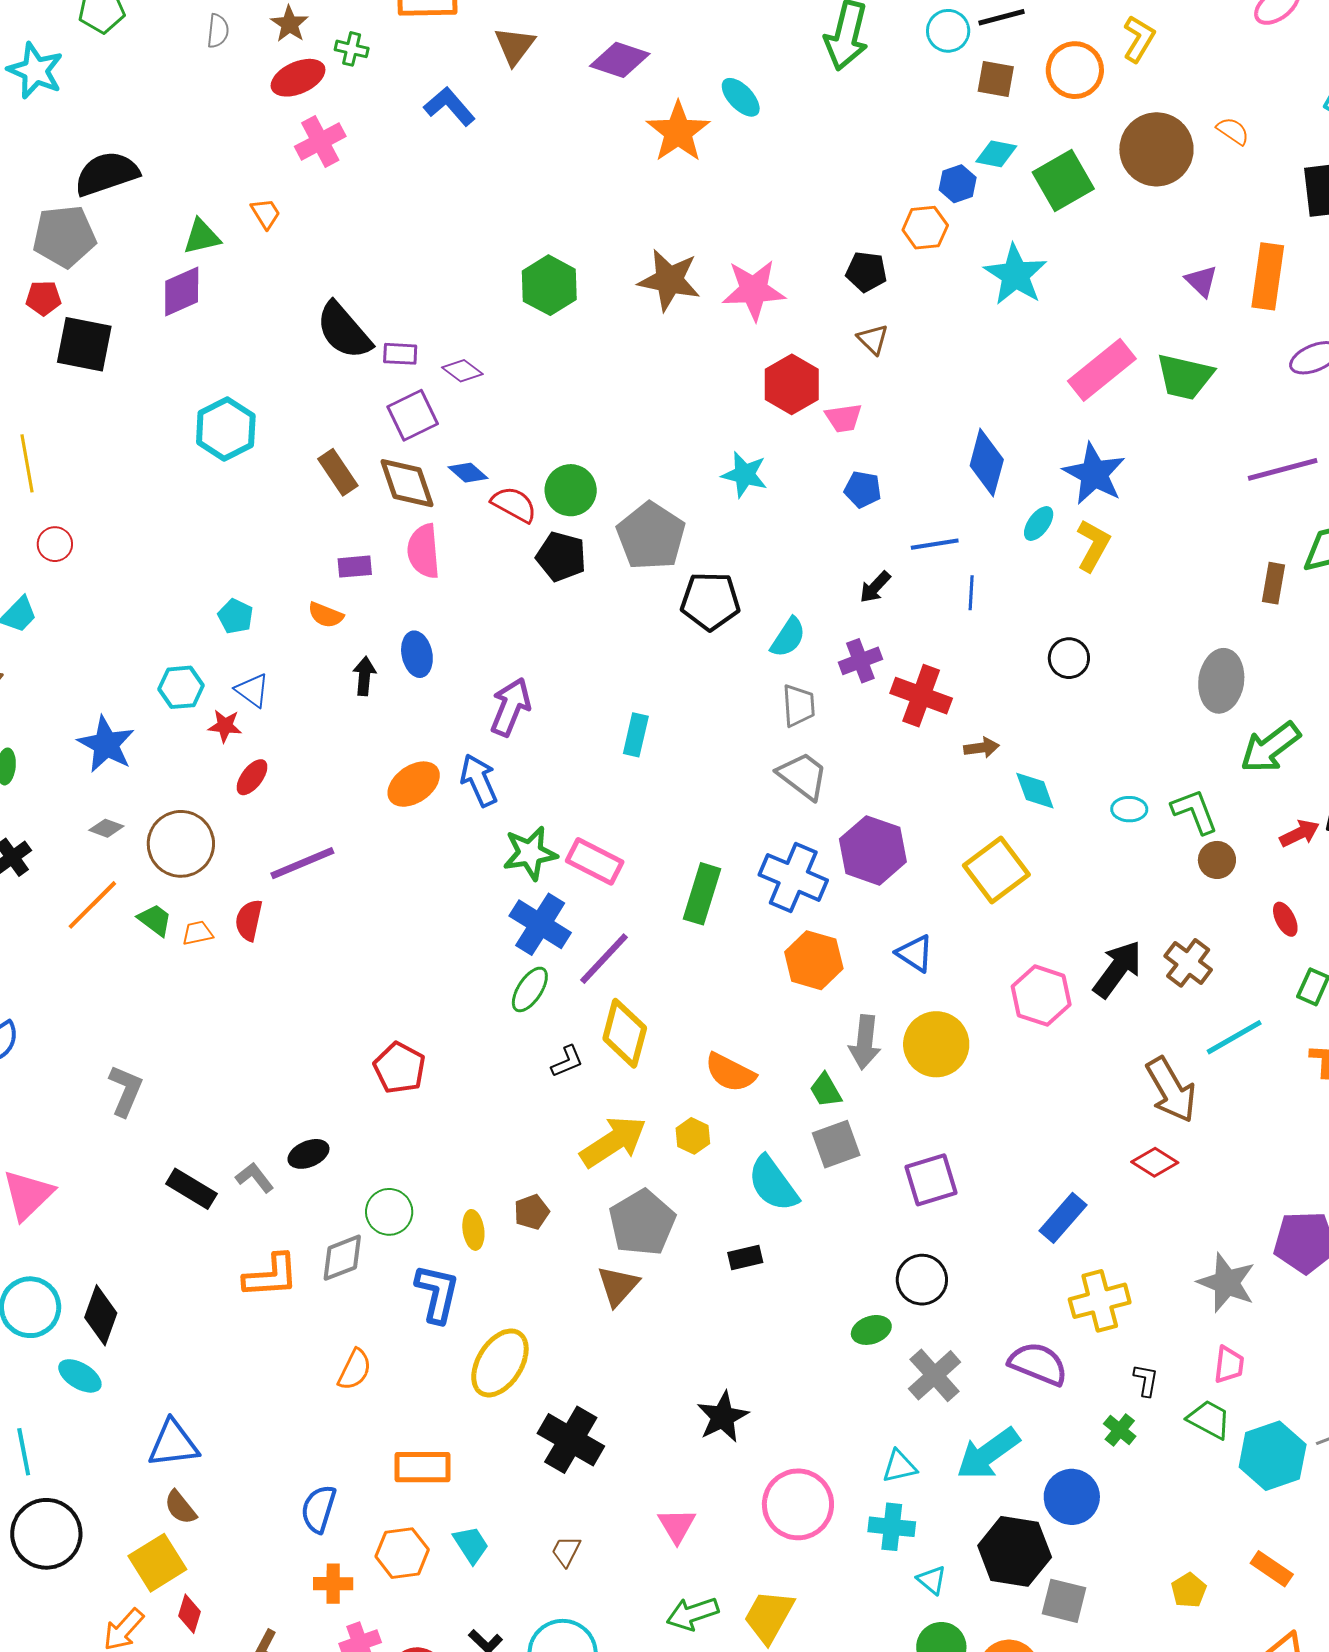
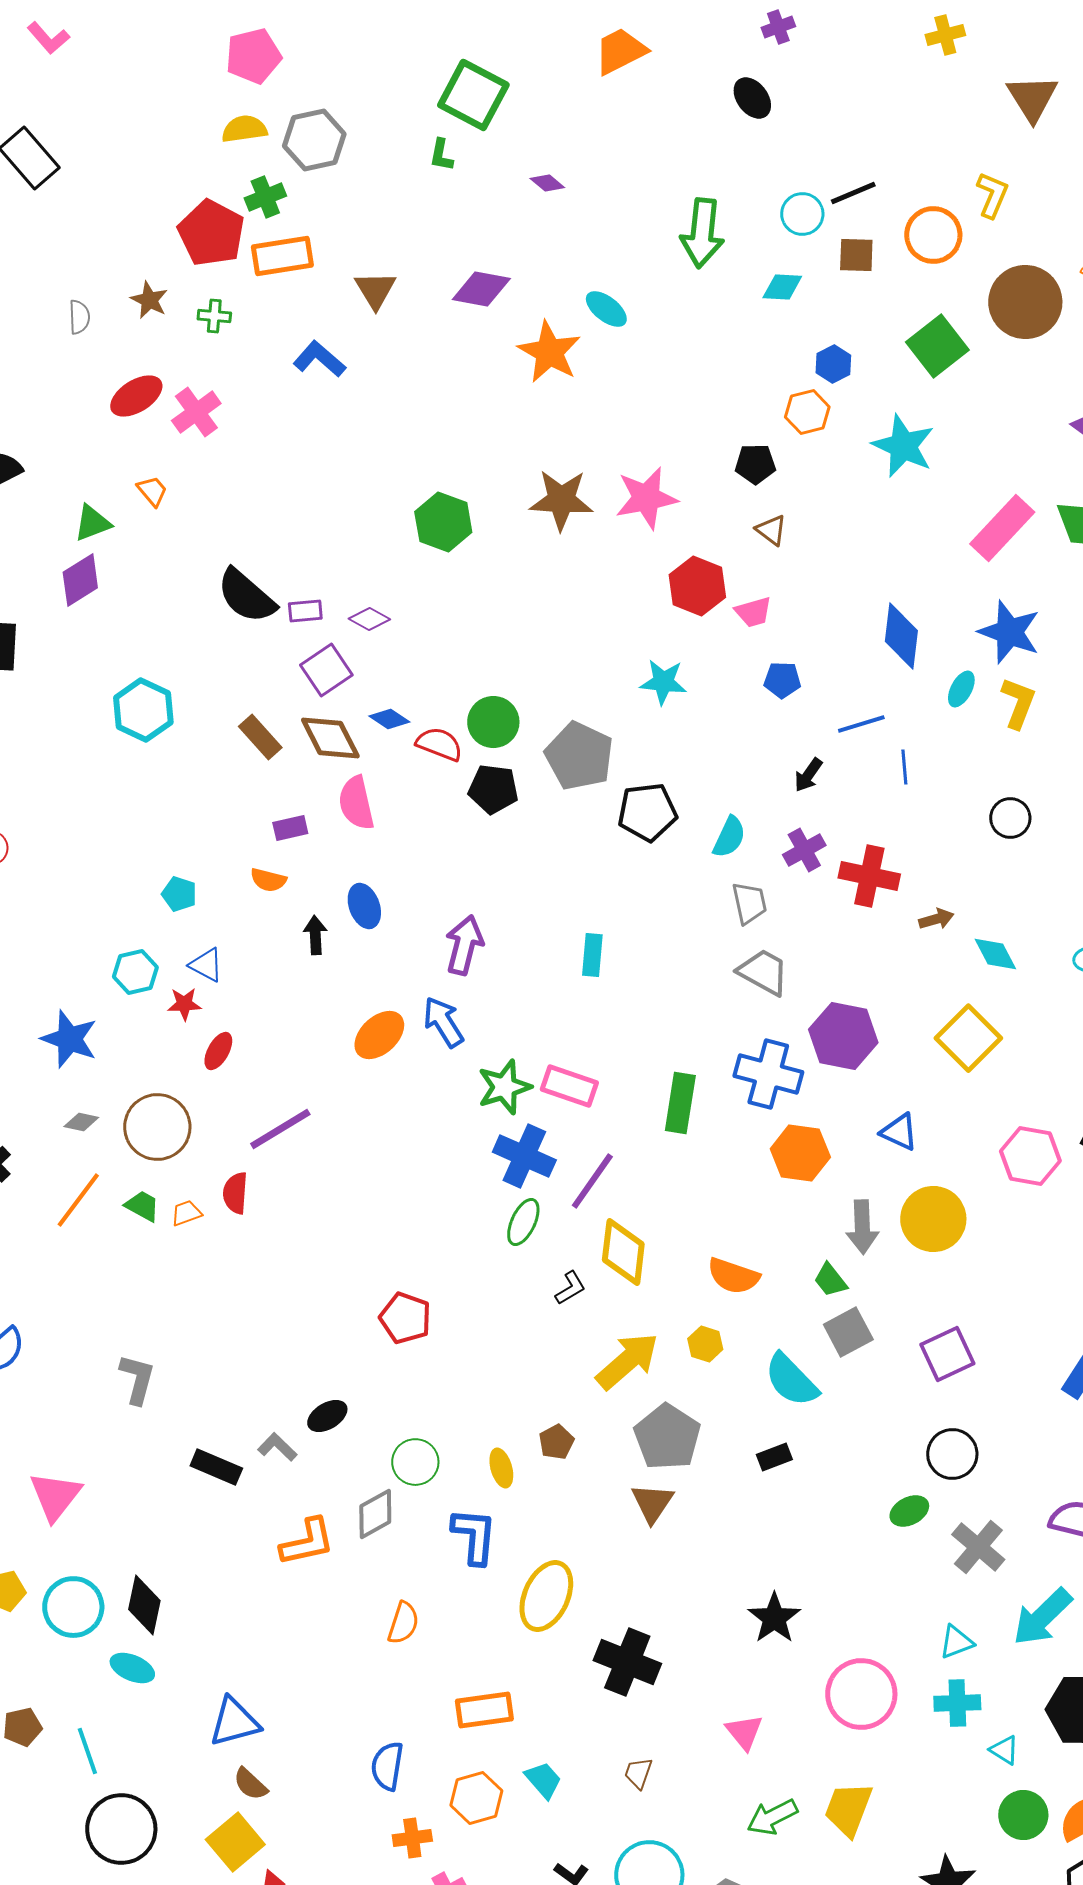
red ellipse: (298, 78) -> (136, 396), moved
cyan diamond: (996, 154) -> (782, 287), moved

